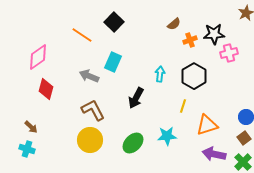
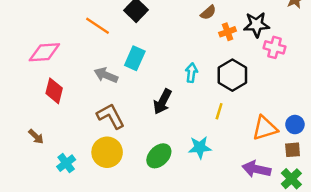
pink cross: (229, 53) -> (275, 47), turned 30
pink diamond: (38, 57) -> (44, 52), turned 32
orange triangle: (207, 125) -> (265, 128), moved
brown square: (244, 138) -> (293, 150), turned 32
cyan cross: (27, 149) -> (66, 163), moved, turned 35

